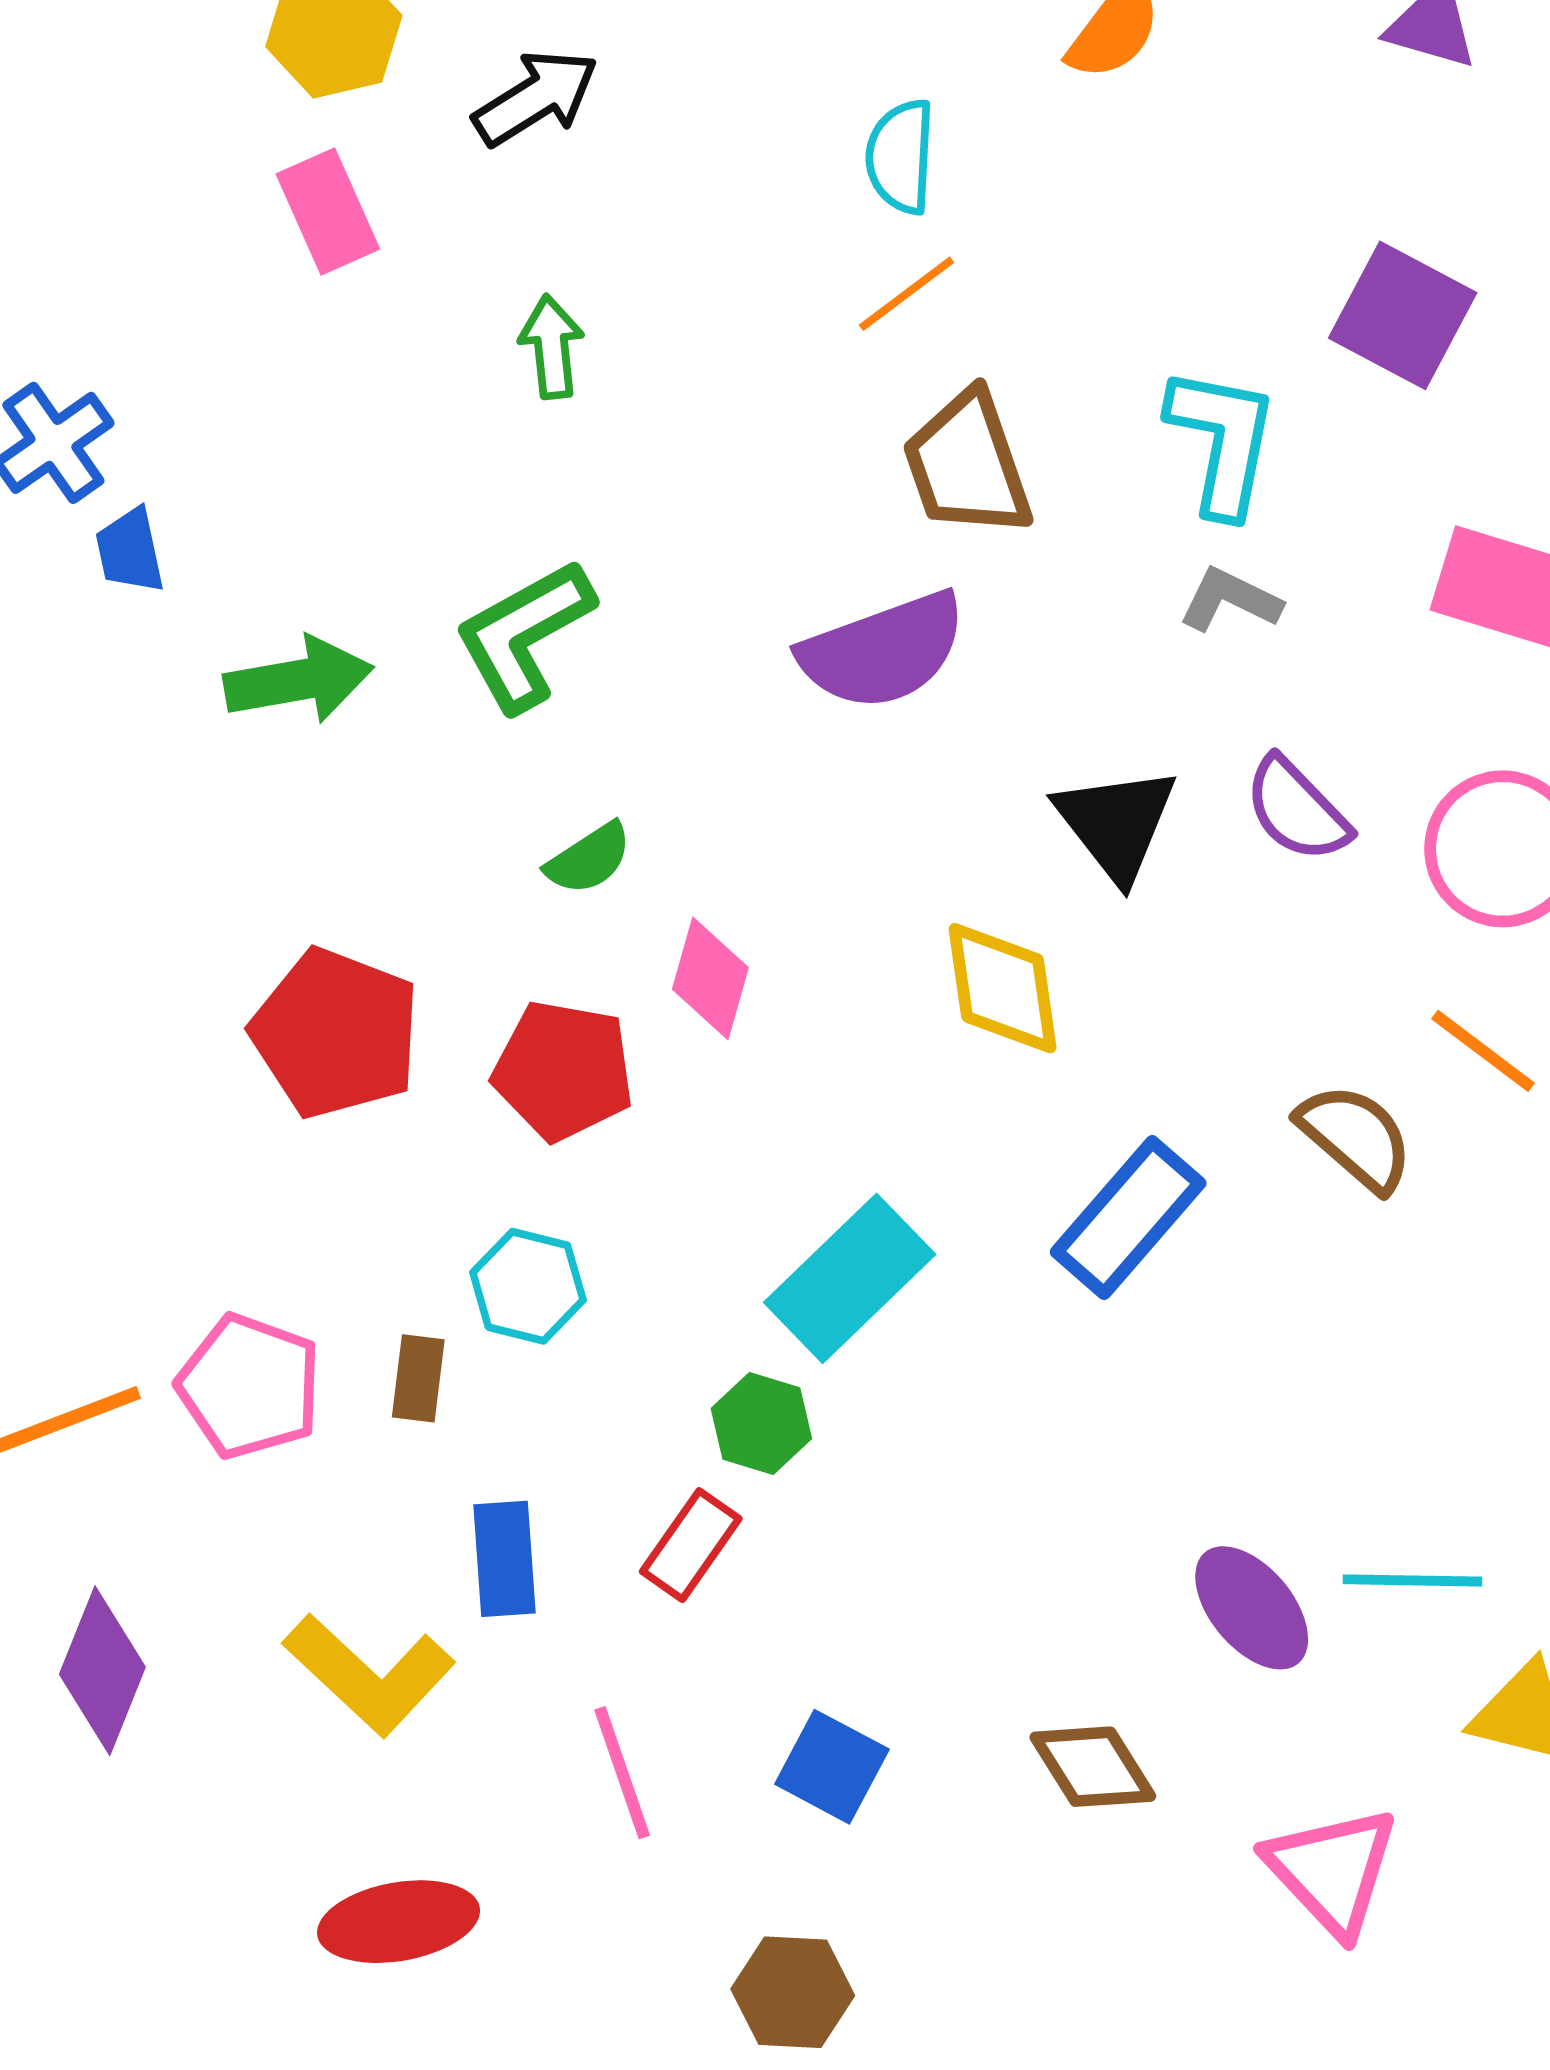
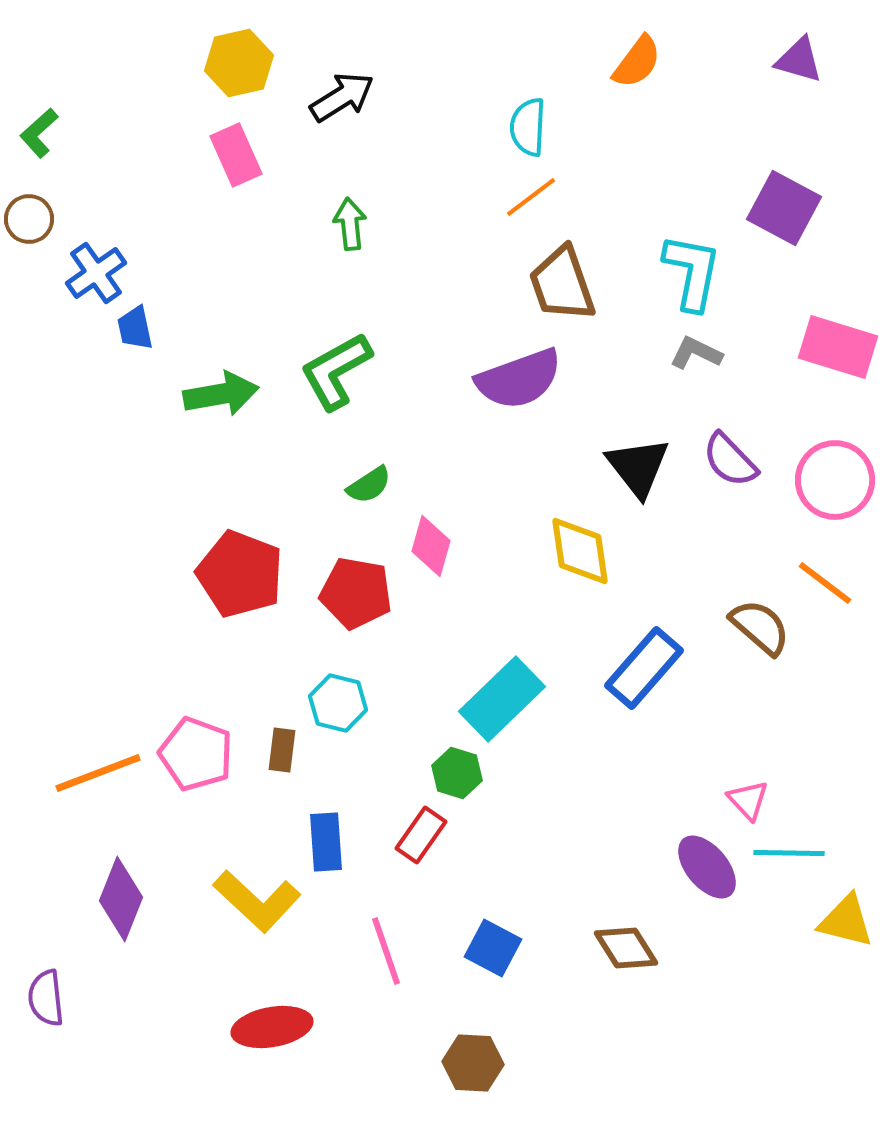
pink triangle: (1332, 1871) -> (748, 800), moved, size x0.6

